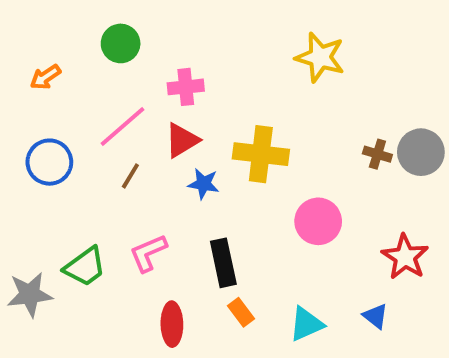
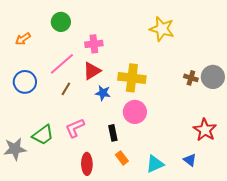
pink circle: (318, 221) -> (135, 112), moved
black rectangle: (223, 263) -> (113, 133), size x0.7

